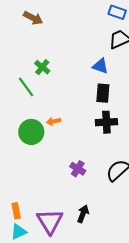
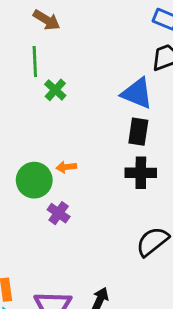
blue triangle: (100, 66) -> (137, 93), size x1.4
green line: (26, 87) -> (35, 61), moved, turned 30
purple cross: (78, 169) -> (59, 213), moved

